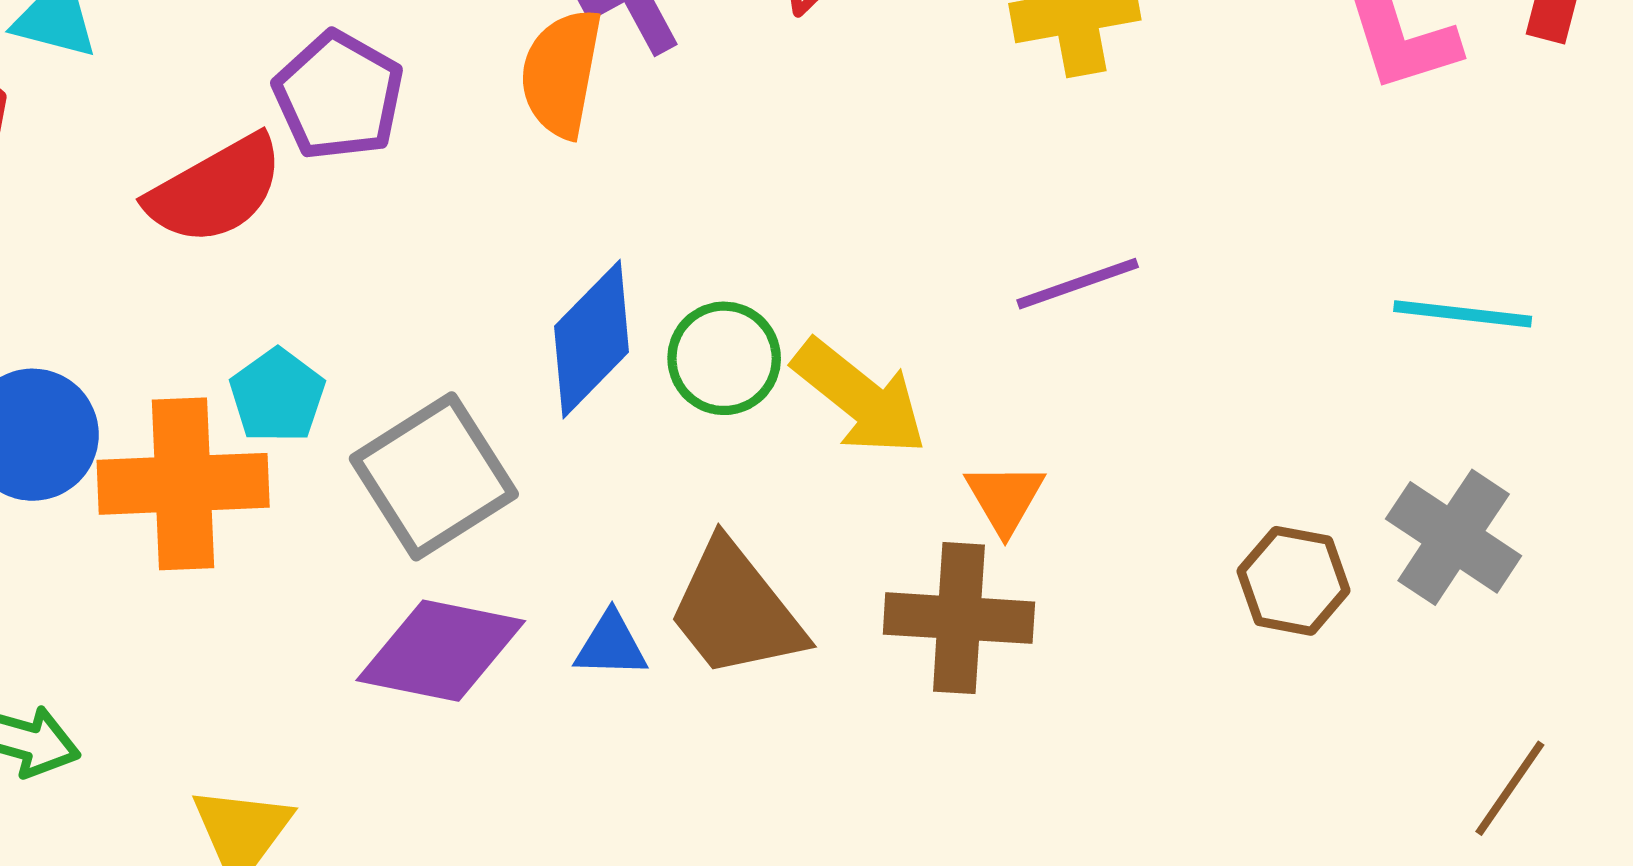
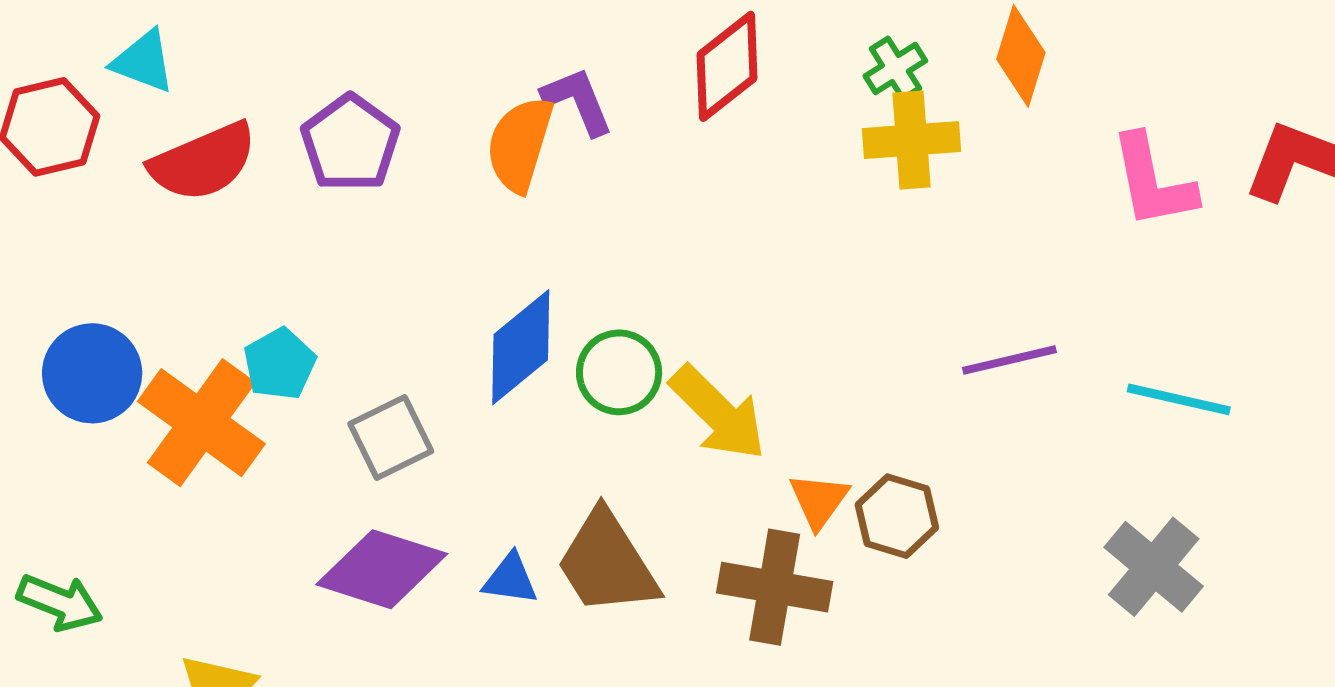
red semicircle: (215, 190) -> (203, 162), moved
purple line: (1078, 284) -> (1009, 360), moved
gray square: (434, 476) -> (391, 438), size x0.7
orange cross: (183, 484) -> (201, 423), turned 32
brown hexagon: (1293, 581) -> (897, 516), moved

